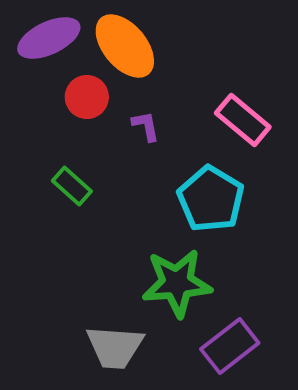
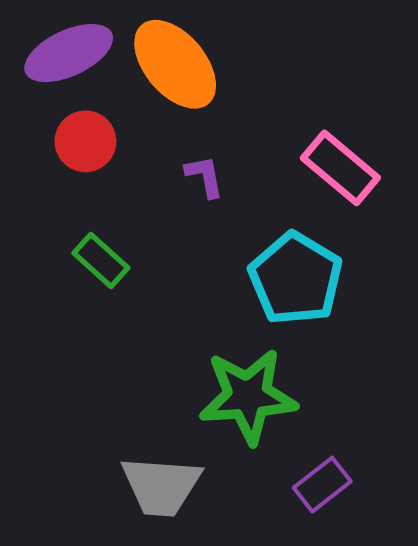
red circle: (87, 97) -> (85, 141), moved
purple rectangle: (230, 346) -> (322, 485), size x0.7

